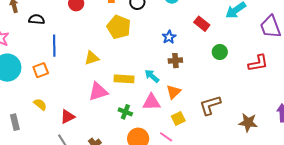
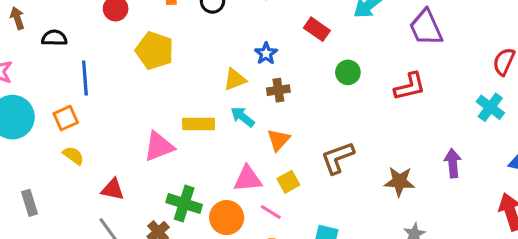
yellow pentagon: (119, 27) -> (155, 51), moved
yellow triangle: (92, 58) -> (235, 79), moved
pink triangle: (152, 102) -> (248, 179), moved
yellow semicircle: (40, 104) -> (73, 155), moved
green cross: (125, 112) -> (184, 204), moved, size x1.5
red triangle: (68, 117) -> (113, 189), turned 42

